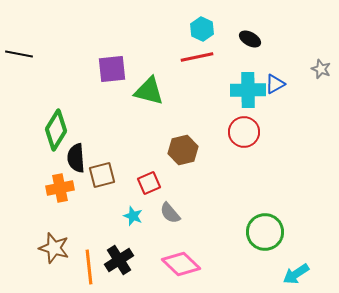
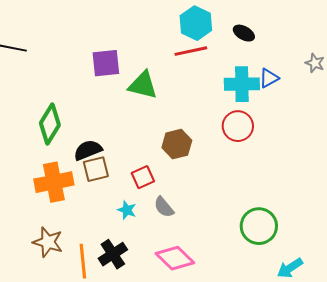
cyan hexagon: (202, 29) -> (196, 23), size x1.4
black semicircle: (76, 158) -> (88, 150), moved, turned 72
orange cross: (60, 188) -> (54, 182), size x1.4

